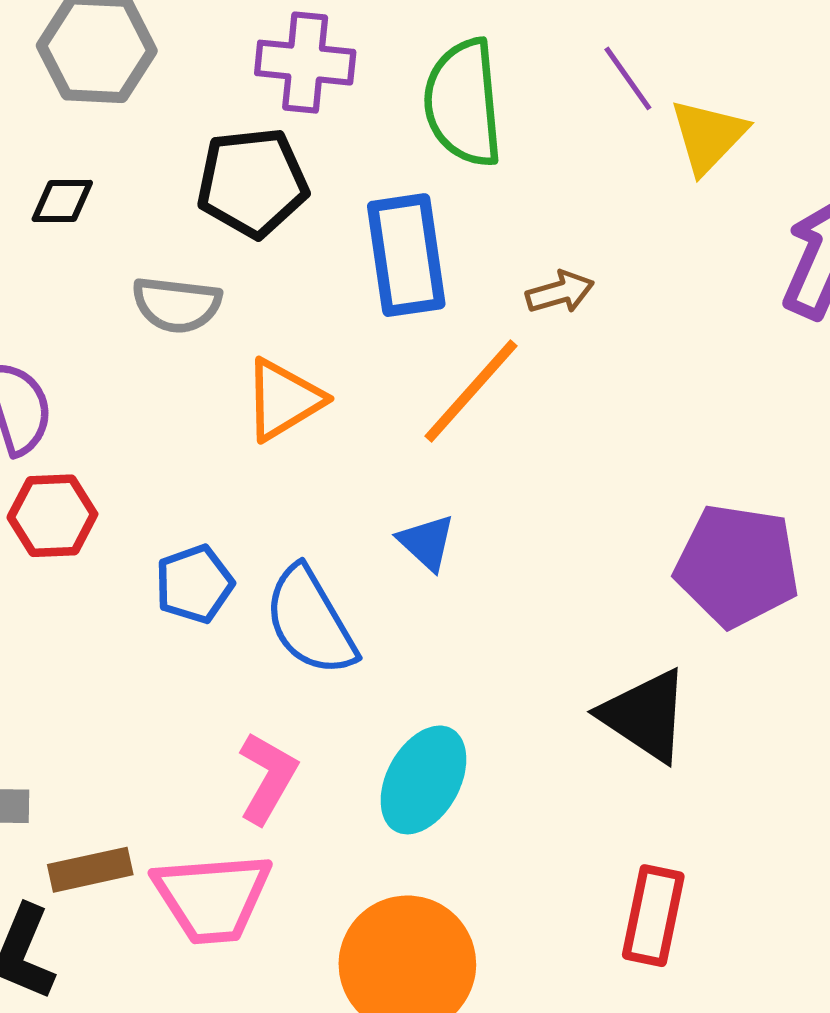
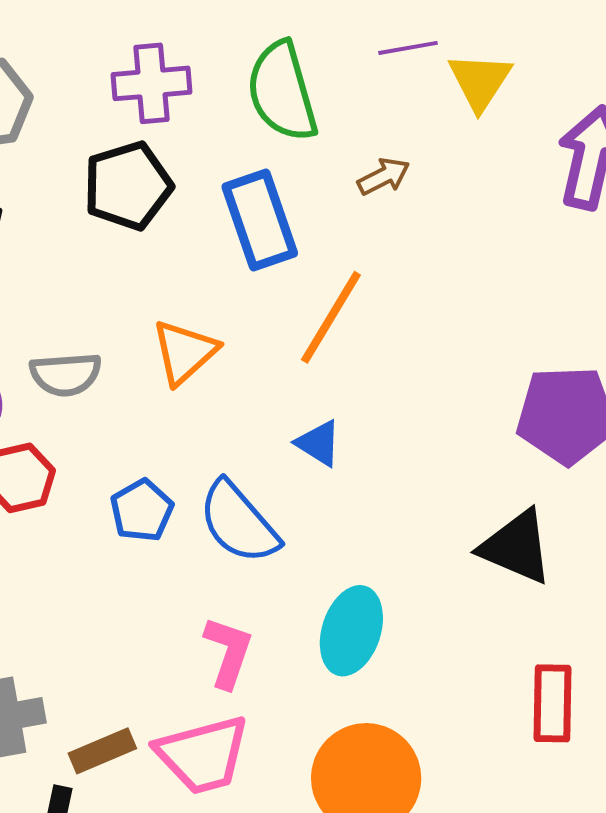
purple line: (628, 78) -> (408, 48), turned -54
brown arrow: (560, 292) -> (384, 176), moved
gray semicircle: (177, 305) -> (66, 374), moved

